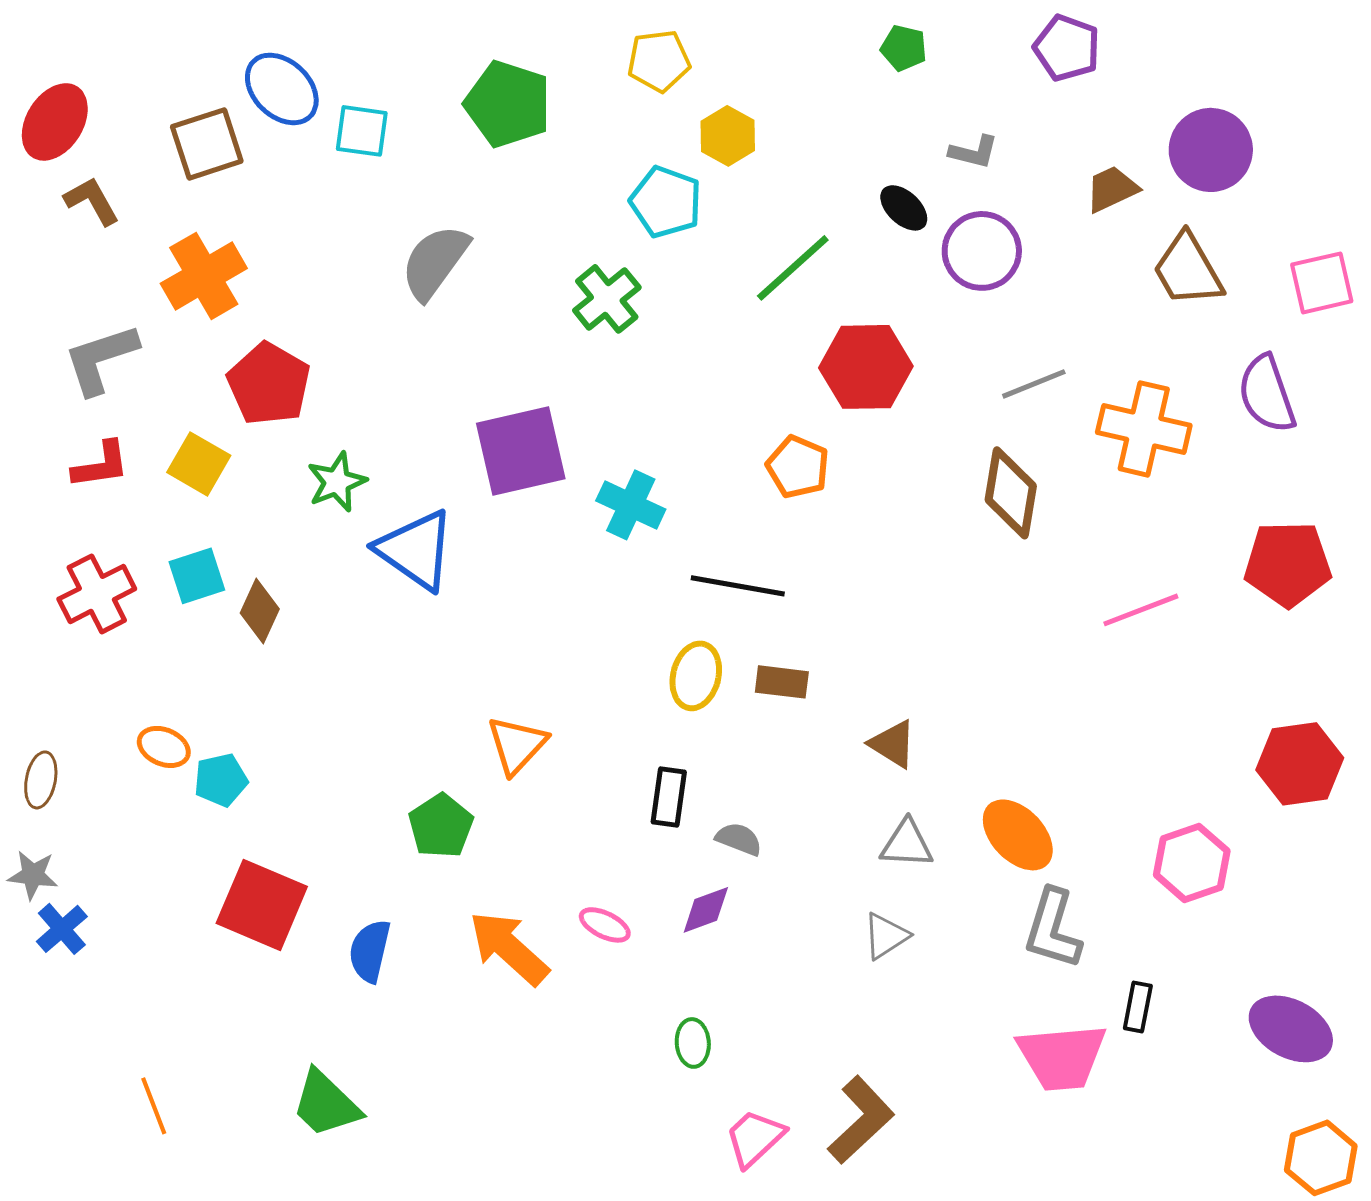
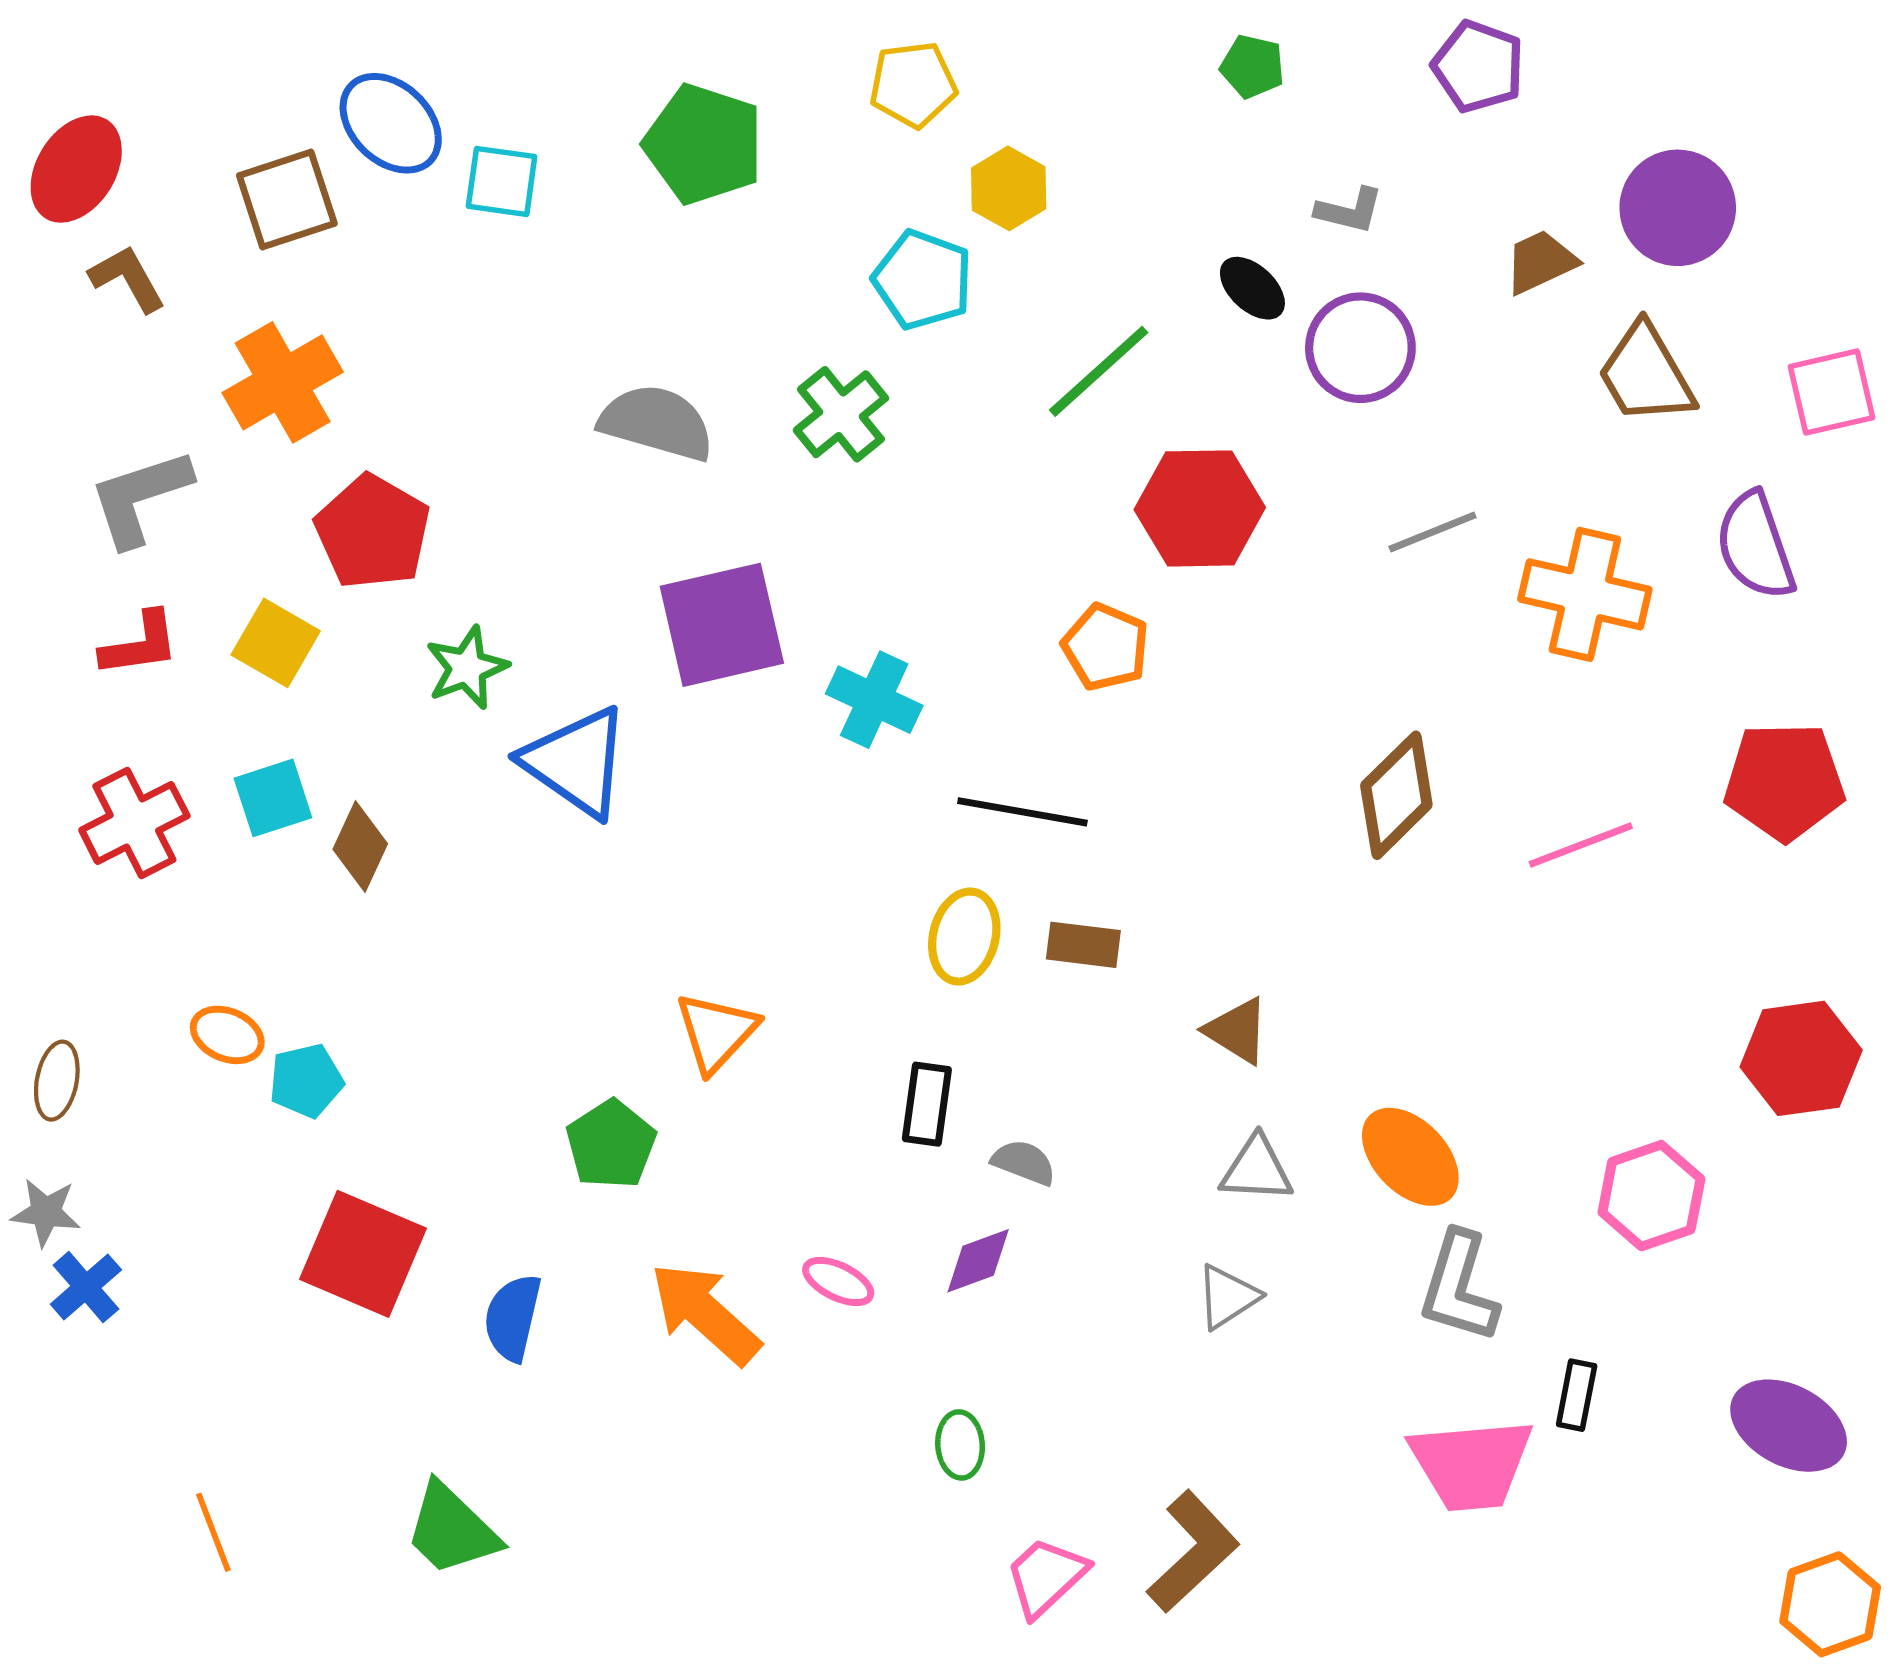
gray semicircle: (435, 262) -> (657, 423), moved, turned 70
brown diamond: (1011, 493) -> (1396, 795), moved, turned 36

